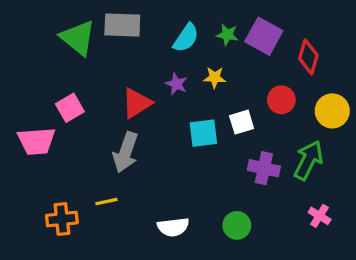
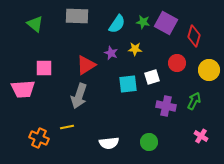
green triangle: (78, 38) -> (35, 24), moved, size x0.7
pink square: (70, 108) -> (44, 68), turned 30
green arrow: (308, 160) -> (194, 101), size x0.7
orange cross: (62, 219) -> (39, 138), turned 30

